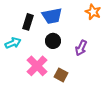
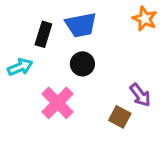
purple arrow: (81, 48) -> (140, 95), moved, turned -63
brown square: (61, 75) -> (120, 117), moved

